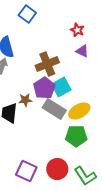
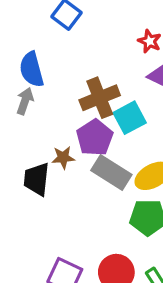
cyan square: (61, 87) -> (130, 118), moved

